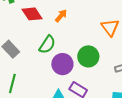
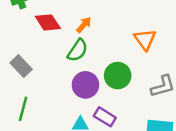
green semicircle: (47, 45) -> (78, 50), moved

